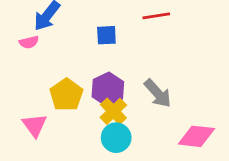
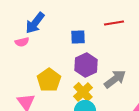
purple hexagon: (108, 89) -> (86, 65), moved
gray arrow: (158, 93) -> (115, 79), turned -85

